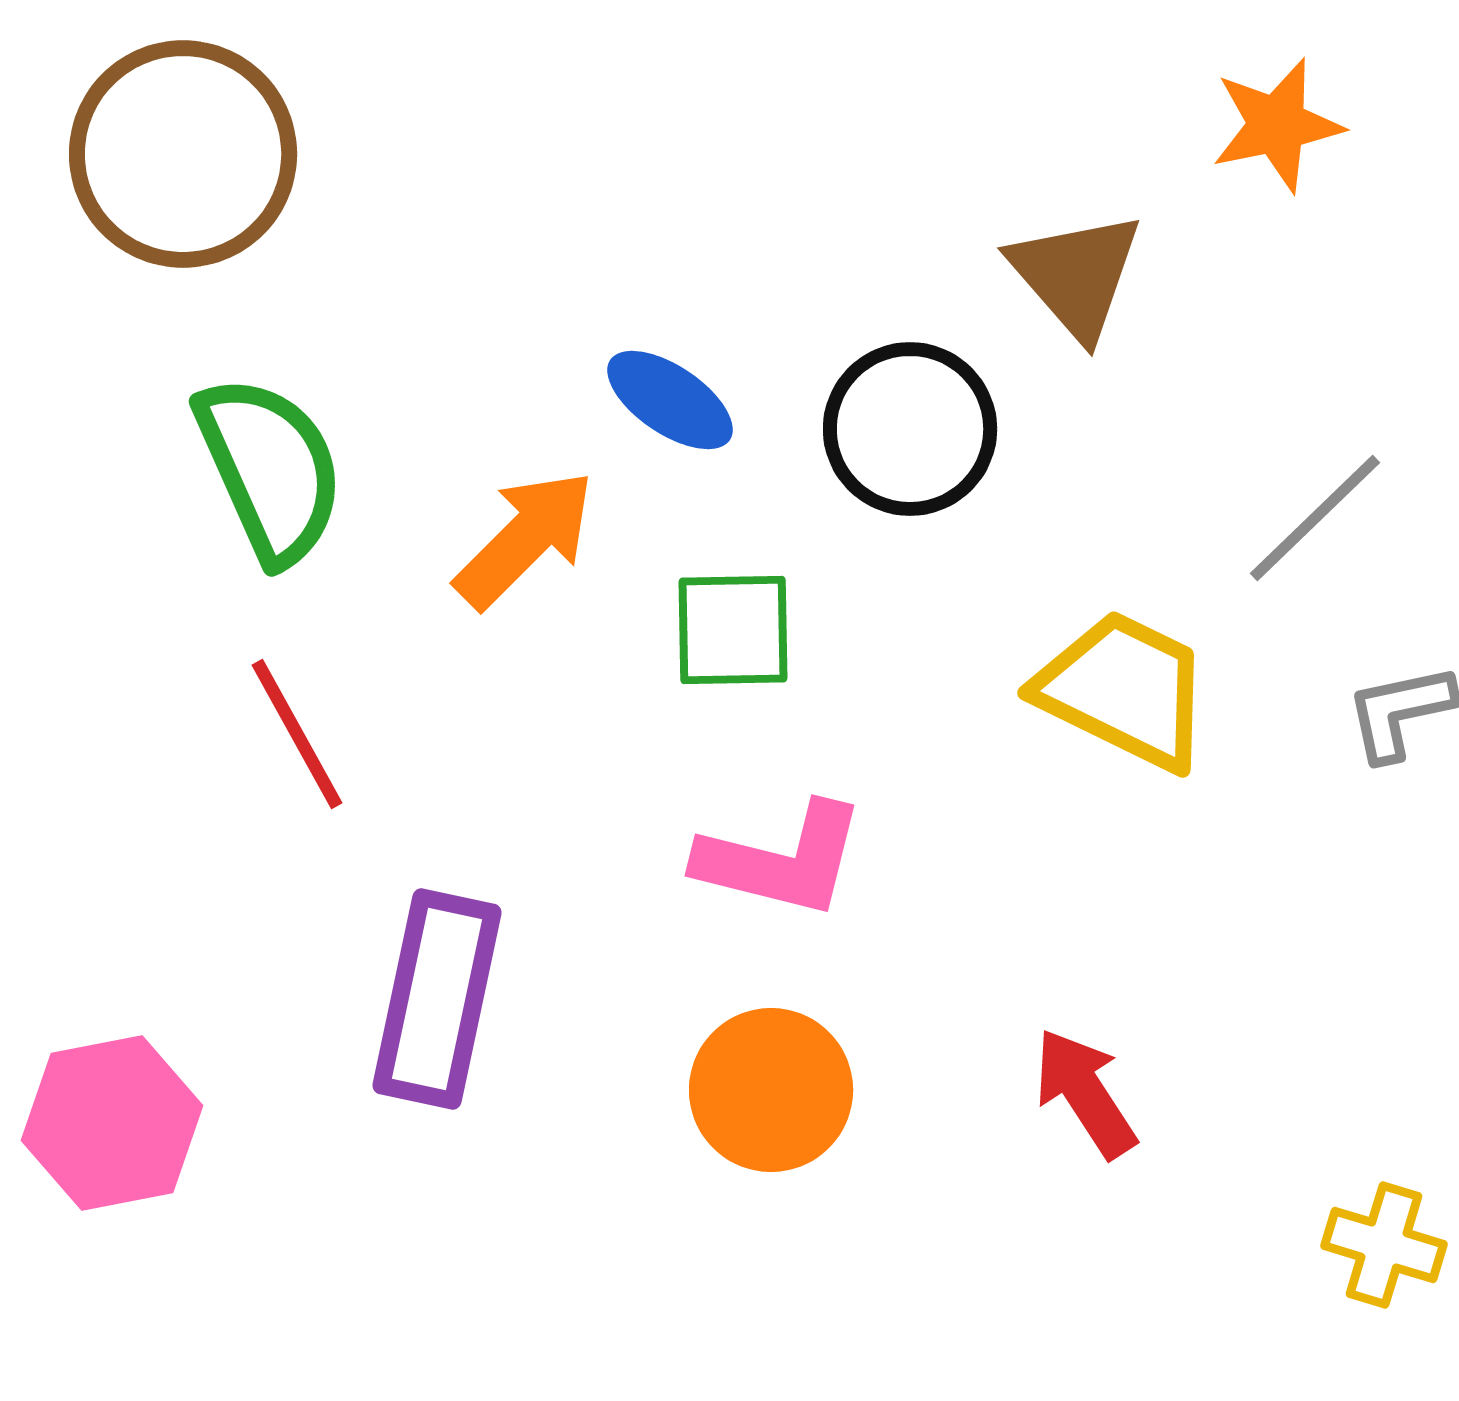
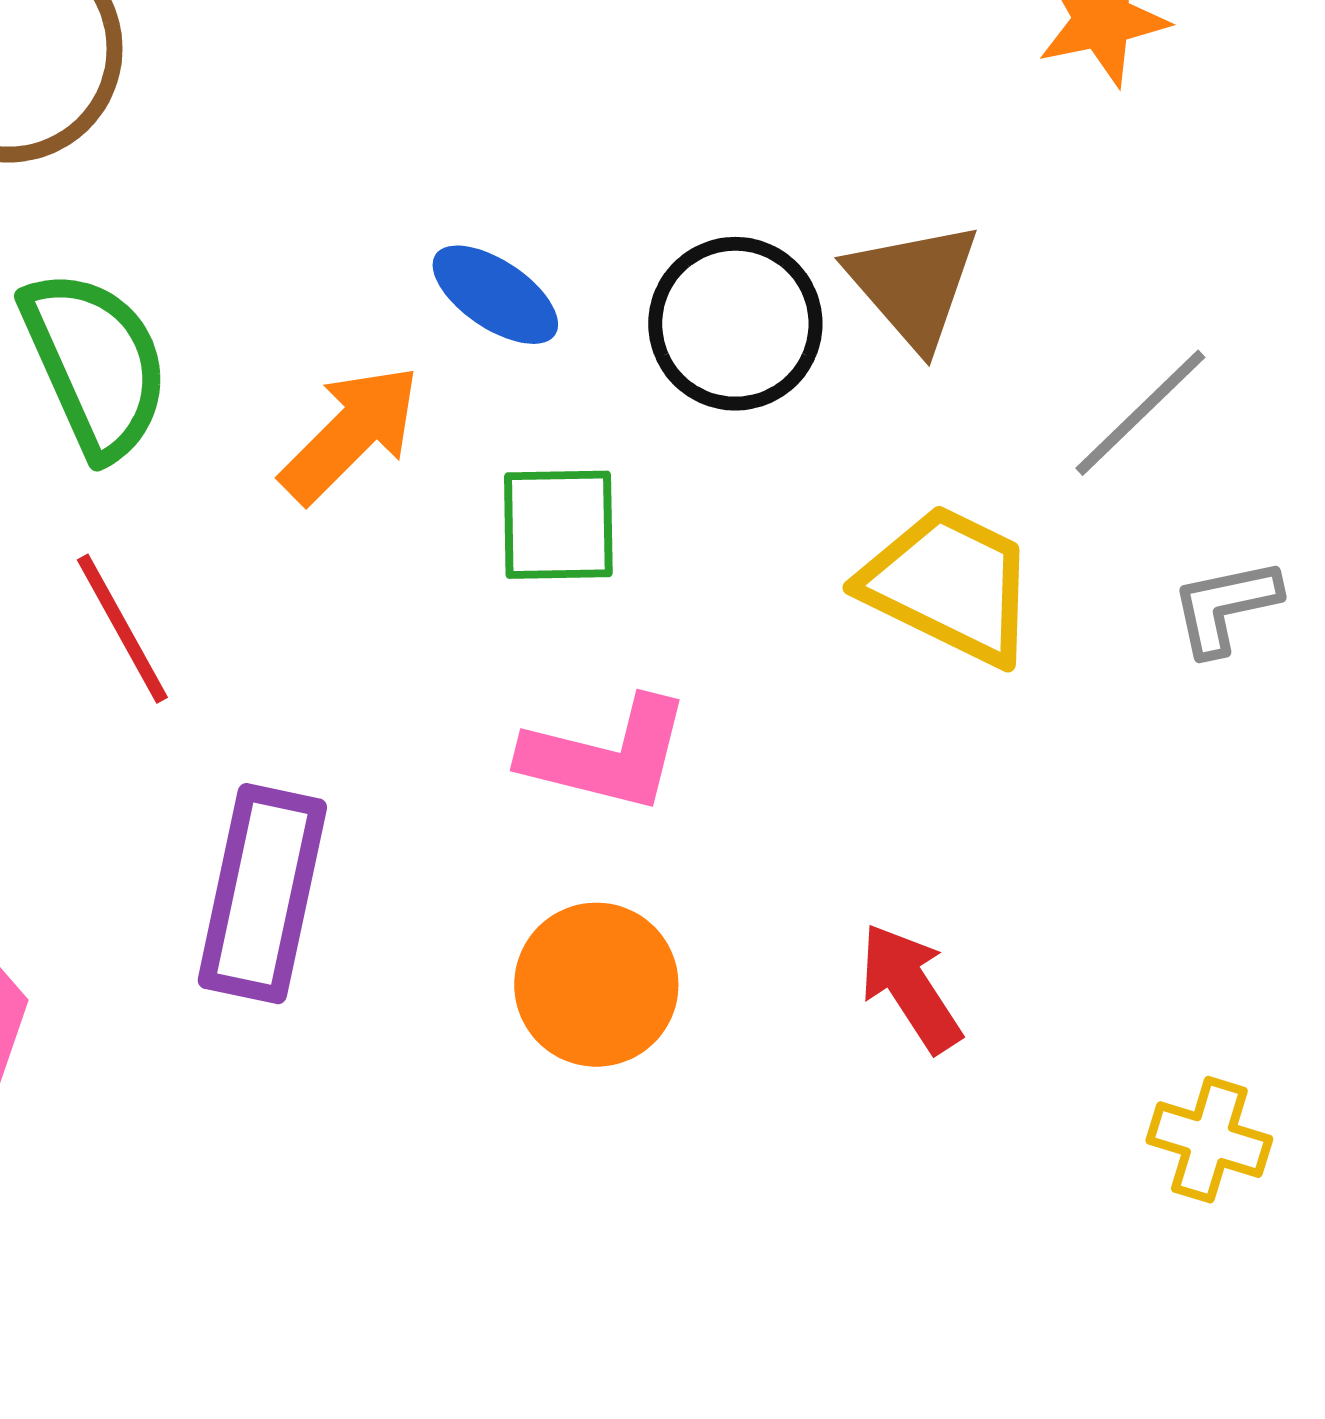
brown triangle: (1076, 275) -> (913, 285), moved

